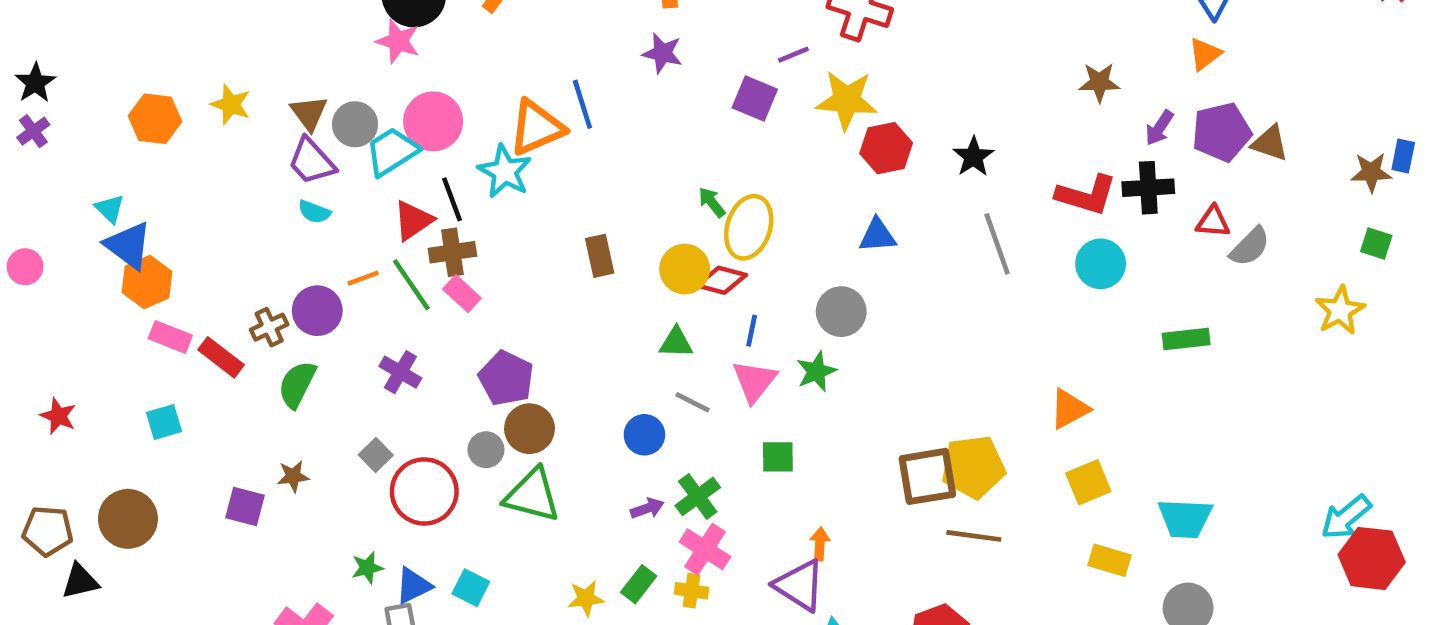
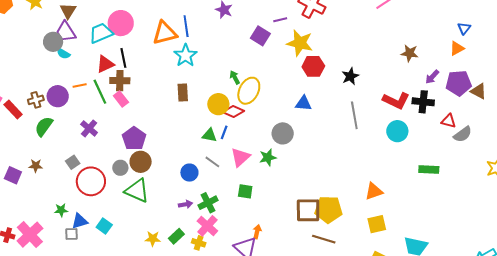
gray circle: (355, 124) -> (53, 42), moved
cyan star: (505, 171) -> (186, 55), moved
blue line: (752, 331) -> (224, 132), moved

